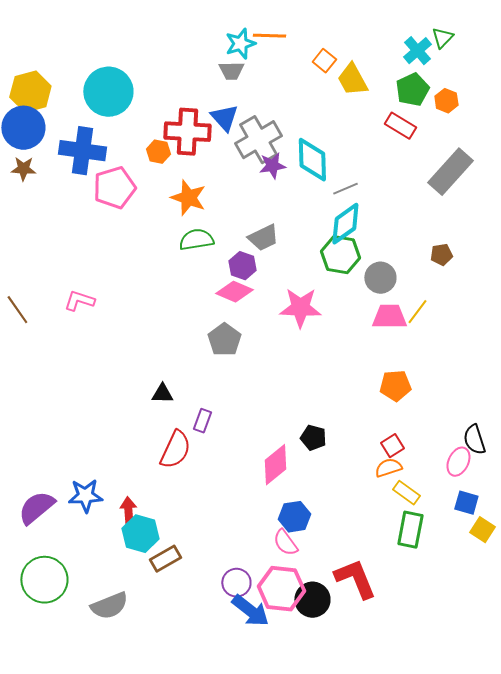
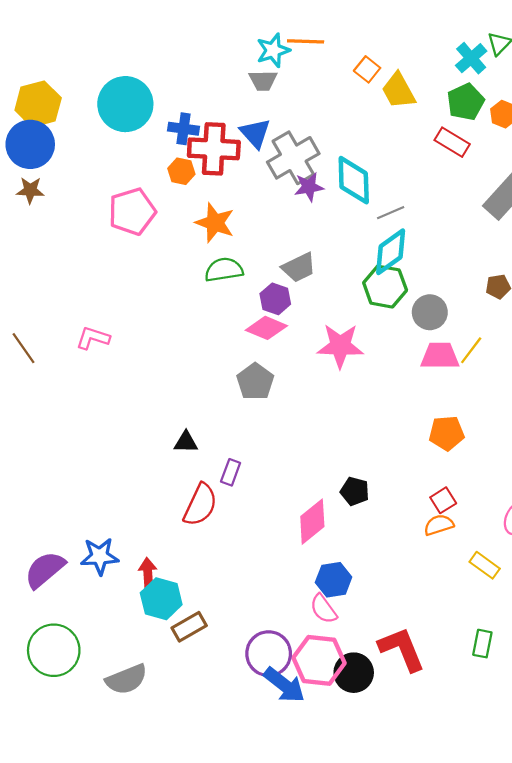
blue cross: (82, 151) -> (184, 129), moved, size x0.6
yellow rectangle: (406, 493) -> (485, 565), moved
green rectangle: (410, 530) -> (482, 644), moved, size x0.7
purple circle: (236, 583) -> (269, 654), size x1.4

